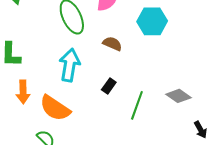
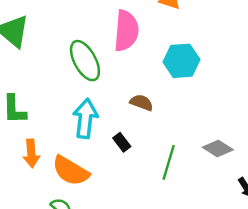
brown semicircle: (112, 44) -> (142, 103), moved
black rectangle: (109, 86) -> (122, 142), moved, turned -70

